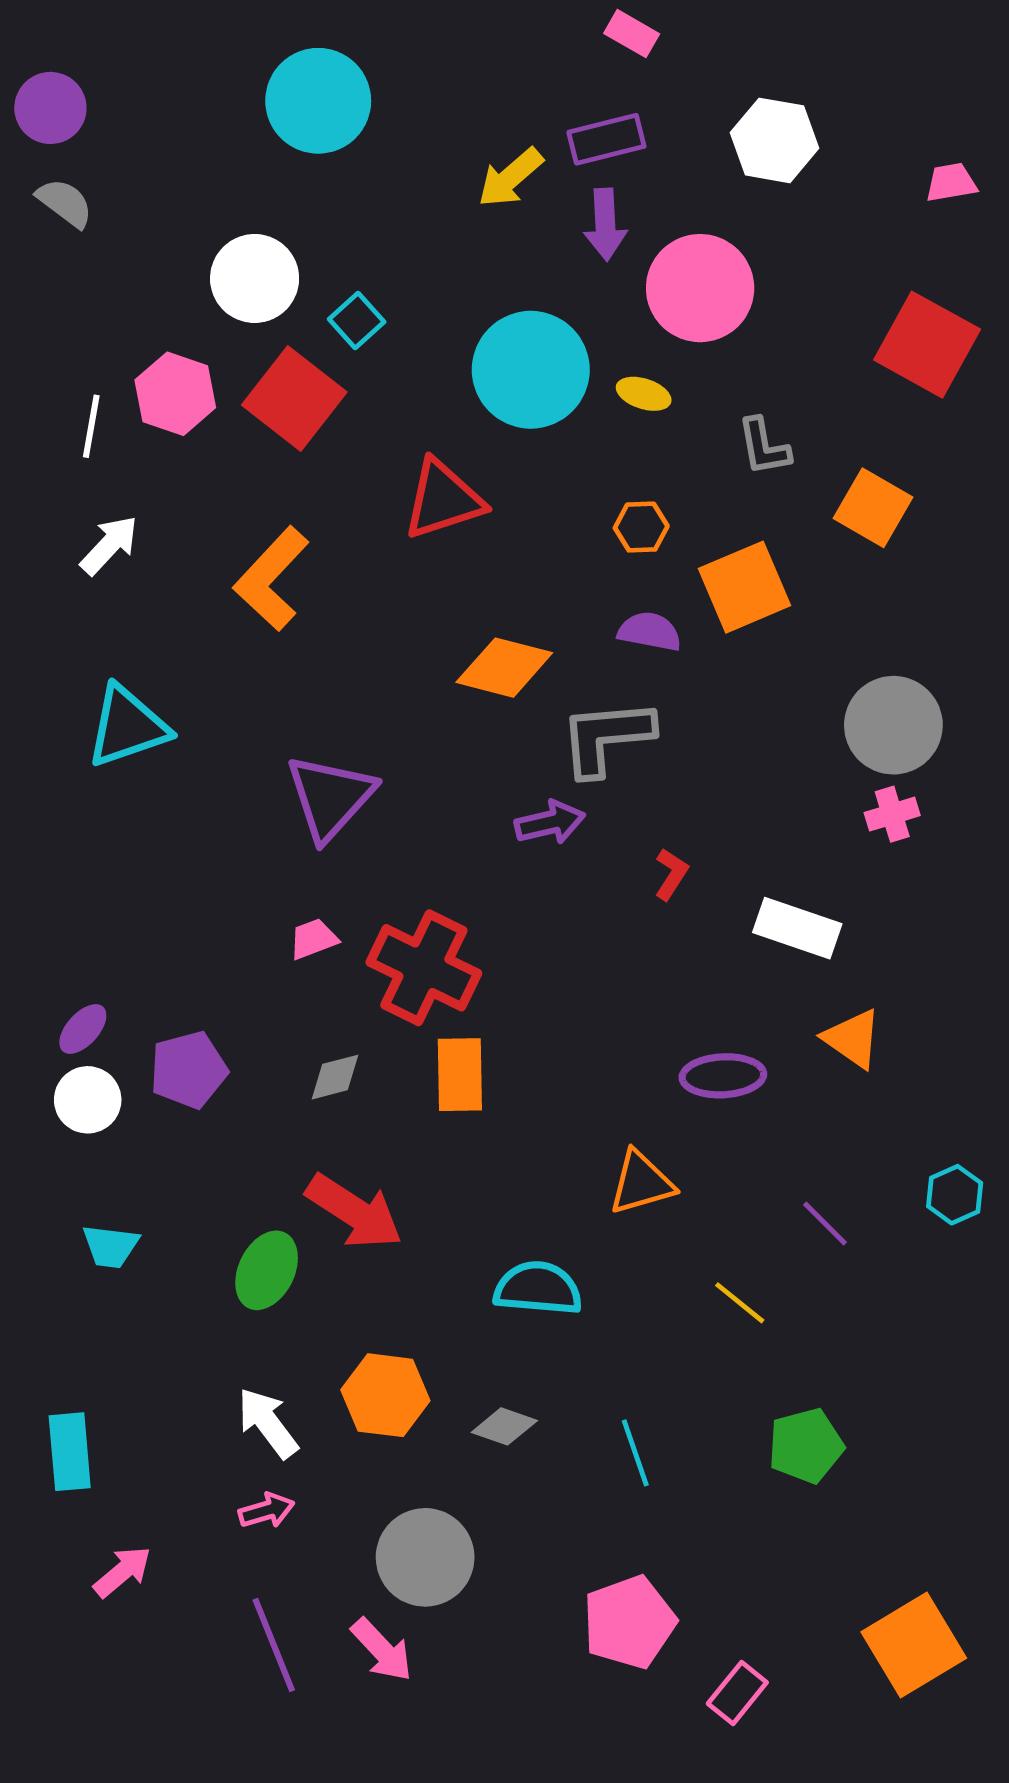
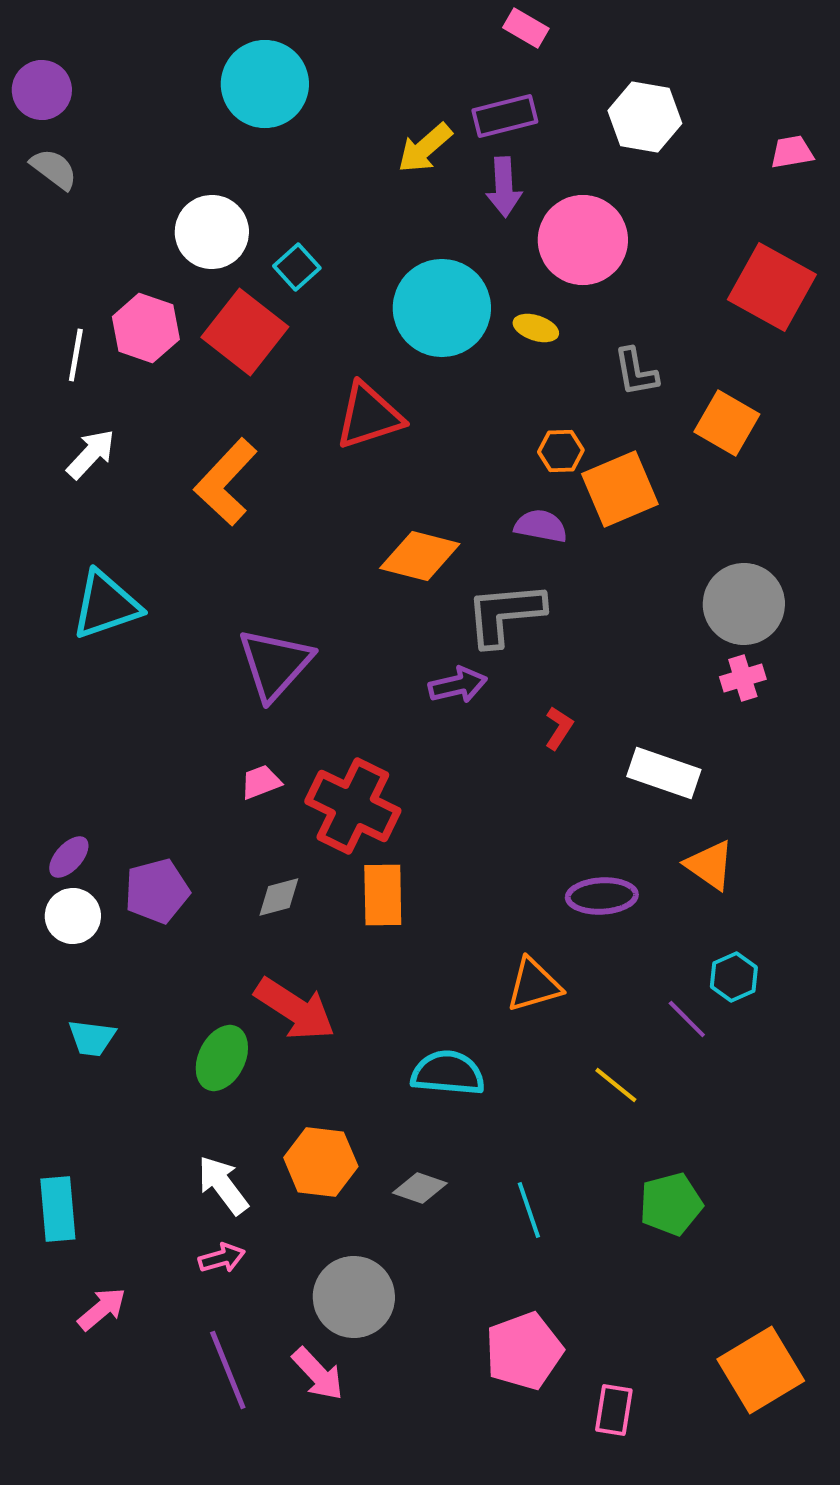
orange hexagon: (641, 527) -> (561, 451), moved
cyan hexagon: (955, 1195) -> (734, 977), moved
pink rectangle: (737, 1693) -> (614, 1410), turned -30

